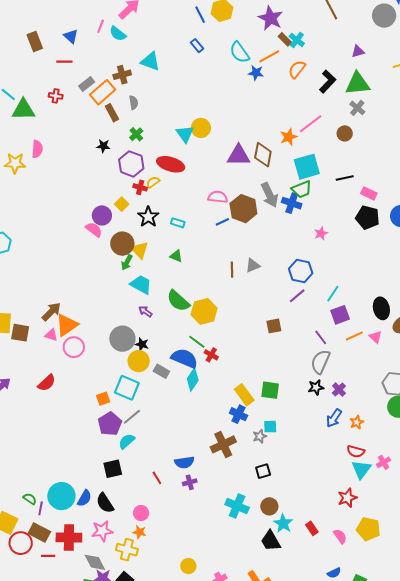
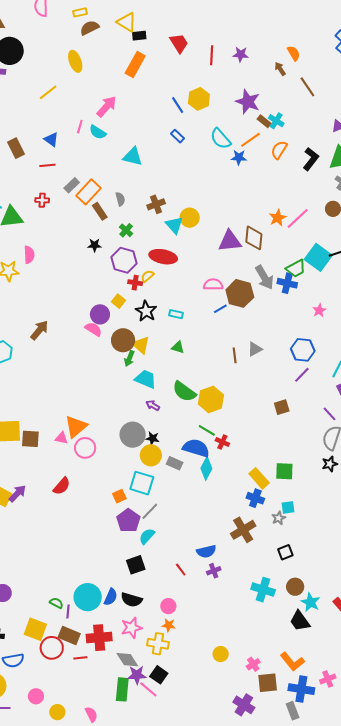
brown cross: (122, 75) -> (156, 204), moved
pink line: (311, 124) -> (298, 219), moved
cyan square: (307, 167) -> (318, 257), moved, turned -32
brown arrow: (51, 312) -> (39, 330), moved
black semicircle: (105, 503) -> (132, 600), turned -35

